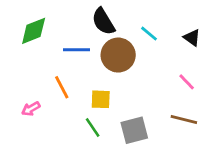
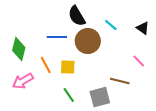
green diamond: (34, 31) -> (19, 49), moved, turned -55
yellow square: (101, 99) -> (68, 67), moved
pink arrow: (31, 109) -> (23, 81), size x1.5
brown line: (184, 119) -> (120, 81), moved

